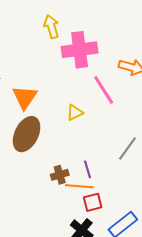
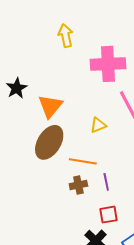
yellow arrow: (51, 27) -> (66, 36), moved
orange line: (79, 186) -> (83, 161), moved

